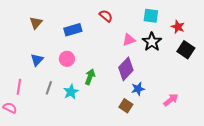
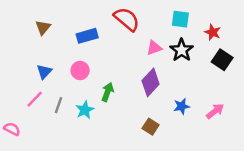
red semicircle: (106, 16) -> (127, 19), size x1.6
pink line: (19, 87) -> (35, 99), moved, turned 35
blue star: (138, 89) -> (182, 106), moved
pink arrow: (171, 100) -> (215, 111), moved

